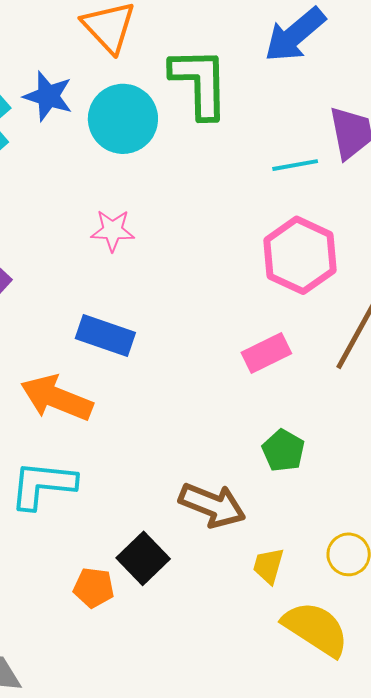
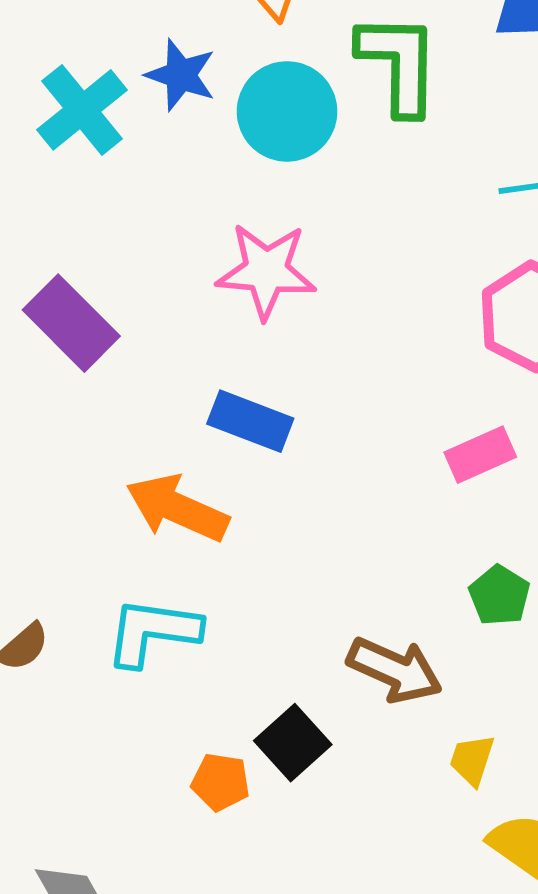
pink star: (113, 230) -> (266, 271), size x1.6

